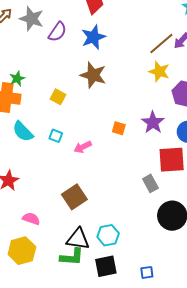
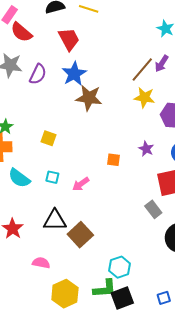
brown star: (93, 75) -> (89, 98), moved
purple star: (153, 122) -> (146, 149), size x0.7
black triangle: (78, 239) -> (55, 220), moved
yellow hexagon: (22, 251) -> (65, 294), moved
green L-shape: (72, 257) -> (105, 289), moved

